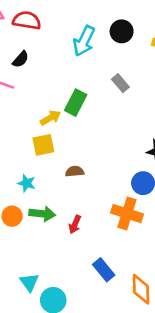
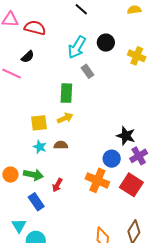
gray rectangle: (120, 83) -> (88, 71), moved
green rectangle: (76, 103) -> (66, 93), turned -30
yellow arrow: (50, 118) -> (65, 118), moved
cyan star: (27, 183) -> (40, 147), moved
blue rectangle: (104, 270) -> (36, 202), moved

